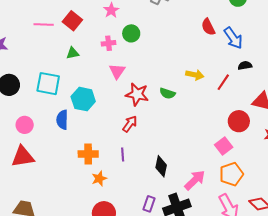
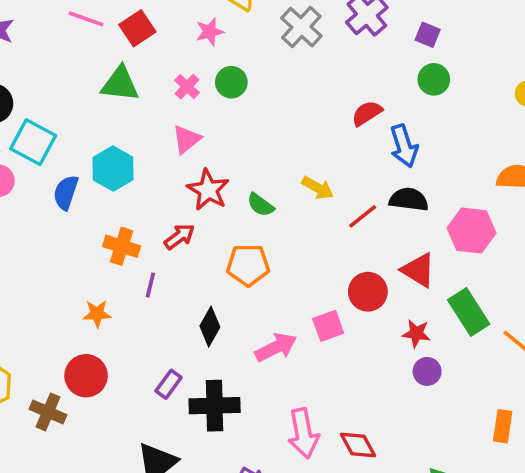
red semicircle: (208, 27) -> (367, 113), turned 66
pink cross: (109, 43) -> (187, 87), turned 32
green triangle: (73, 53) -> (120, 84), size x1.6
black semicircle: (245, 65) -> (409, 199), size x1.5
cyan square: (48, 84) -> (33, 142), moved
orange cross: (88, 154) -> (122, 246), moved
orange pentagon: (231, 174) -> (248, 265), moved
pink arrow: (195, 180) -> (276, 347), moved

